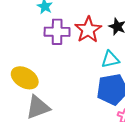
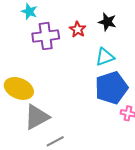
red star: (88, 30) -> (78, 29), size x0.6

